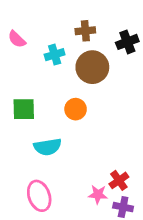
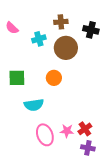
black cross: (127, 42) -> (91, 30), turned 35
pink star: (98, 194) -> (67, 131), moved
pink ellipse: (39, 196) -> (45, 135), moved

